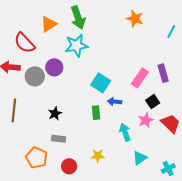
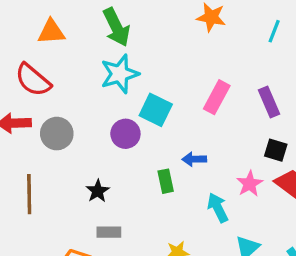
orange triangle: (49, 24) -> (51, 32), moved, turned 36
purple circle: (54, 67) -> (125, 134), moved
pink rectangle: (140, 78) -> (217, 97), moved
cyan square: (101, 83) -> (156, 110), moved
black square: (153, 102) -> (276, 150), moved, turned -32

